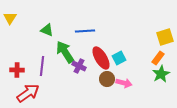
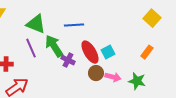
green triangle: (47, 30) -> (36, 24), size x1.5
yellow square: (165, 37) -> (152, 18), moved, turned -30
purple line: (42, 66) -> (31, 48), moved, turned -30
green star: (161, 74) -> (137, 81), moved, turned -30

